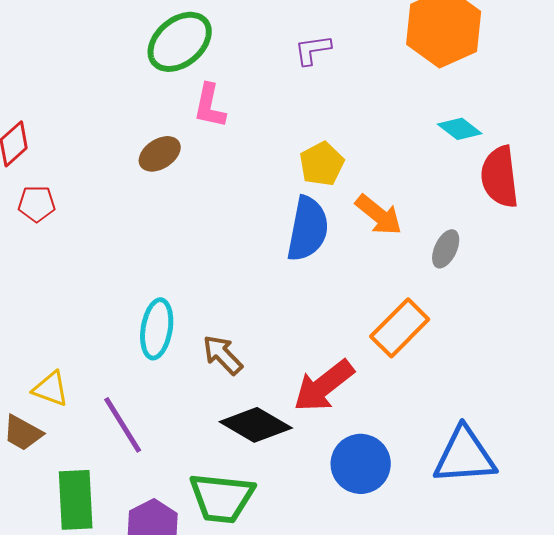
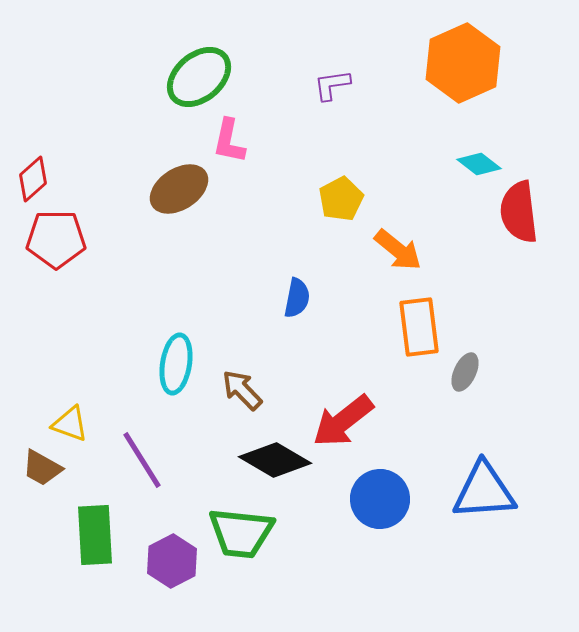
brown ellipse: (160, 154) -> (179, 189), size x1.4
red pentagon: (37, 204) -> (56, 239), size x1.6
blue semicircle: (308, 229) -> (297, 298), moved, size x0.6
gray ellipse: (446, 249) -> (465, 372), moved
orange rectangle: (400, 328) -> (419, 327), moved, turned -52

